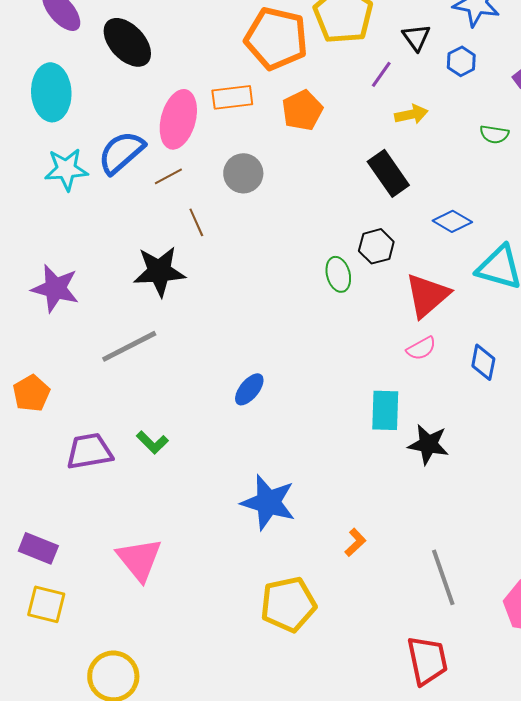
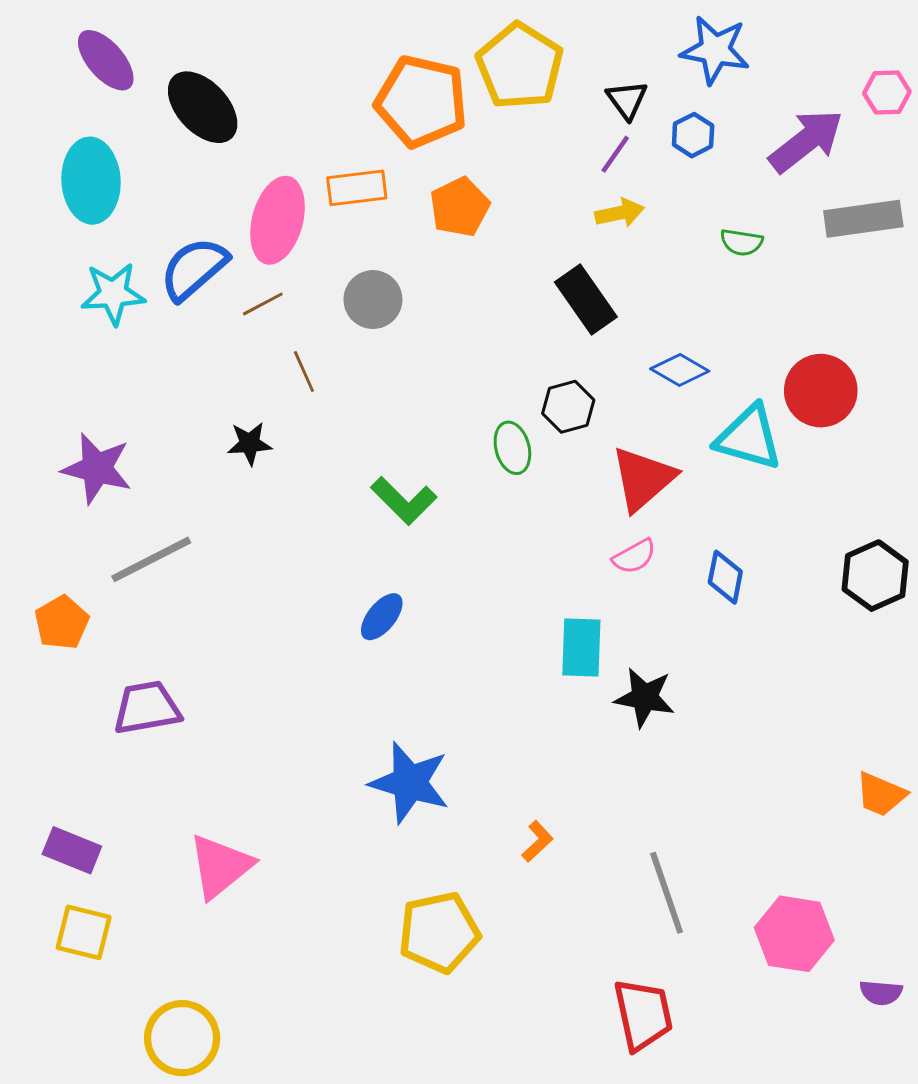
purple line: (381, 74) -> (615, 154), moved
black star: (159, 271) -> (250, 443), size x0.6
gray line: (129, 346) -> (151, 559), moved
green L-shape: (152, 442) -> (404, 501), moved, size x1.4
pink triangle: (139, 559) -> (220, 866), turned 30

